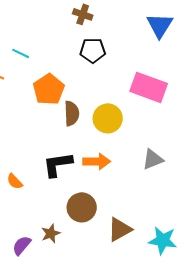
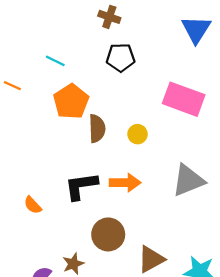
cyan line: (21, 53) -> (55, 61), moved
yellow circle: (108, 118) -> (138, 134), size x0.6
gray triangle: (153, 159) -> (188, 180), size x1.4

